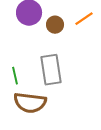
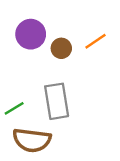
green line: (15, 76) -> (14, 108), turned 72

